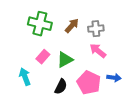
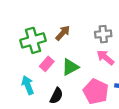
green cross: (40, 24) -> (33, 40), moved, turned -30
brown arrow: (72, 26) -> (63, 33), moved
black semicircle: (61, 87) -> (56, 96), moved

